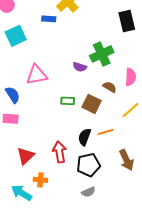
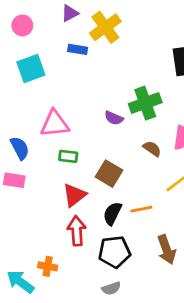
green rectangle: (68, 101) -> (68, 156), moved
brown square: (92, 104) -> (109, 174), moved
red triangle: (25, 156) -> (74, 195), moved

